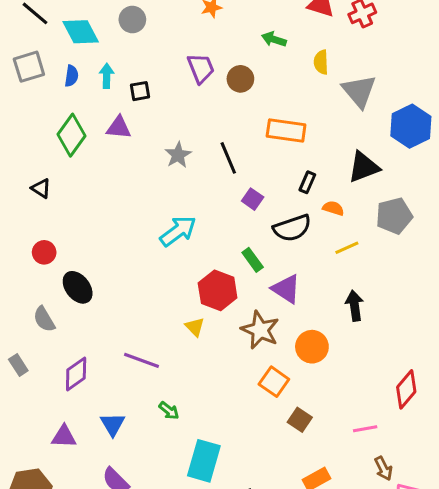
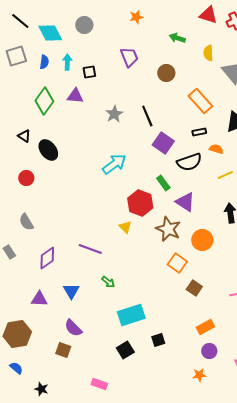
brown circle: (240, 79) -> (166, 73), moved
orange rectangle: (286, 131) -> (200, 101), moved, turned 40
black rectangle: (307, 182) -> (199, 132), turned 56
purple square: (253, 199) -> (163, 143), size x1.5
black ellipse: (78, 287) -> (48, 150), moved
cyan rectangle: (204, 461) -> (131, 315), turned 56

